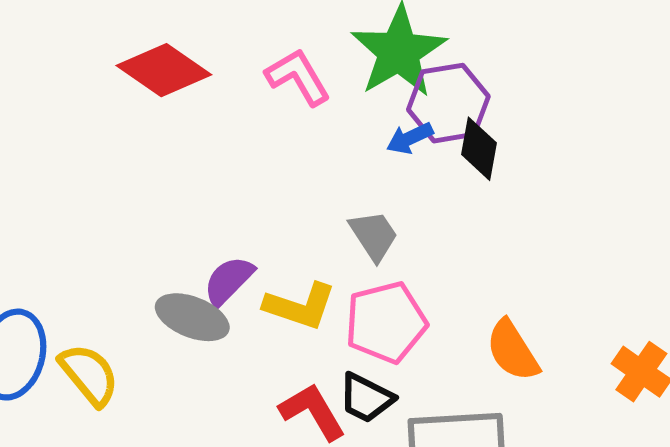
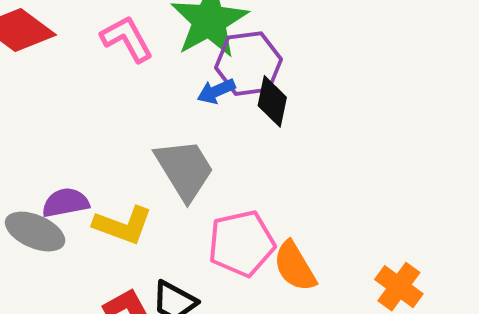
gray trapezoid: (374, 235) -> (185, 169), size x1.5
purple semicircle: (229, 281) -> (66, 203), turned 33
pink pentagon: (386, 322) -> (241, 243), moved

